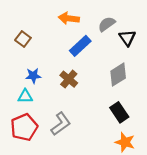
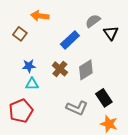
orange arrow: (69, 18) -> (40, 16), moved
gray diamond: (118, 75) -> (86, 70), moved
cyan triangle: (25, 96) -> (32, 84), moved
gray L-shape: (61, 124) -> (77, 108), moved, turned 60

